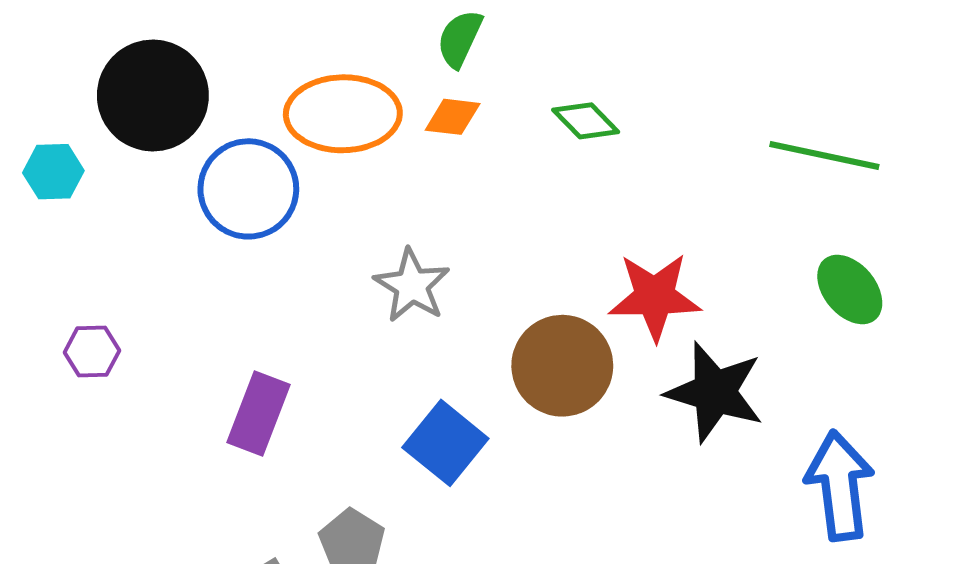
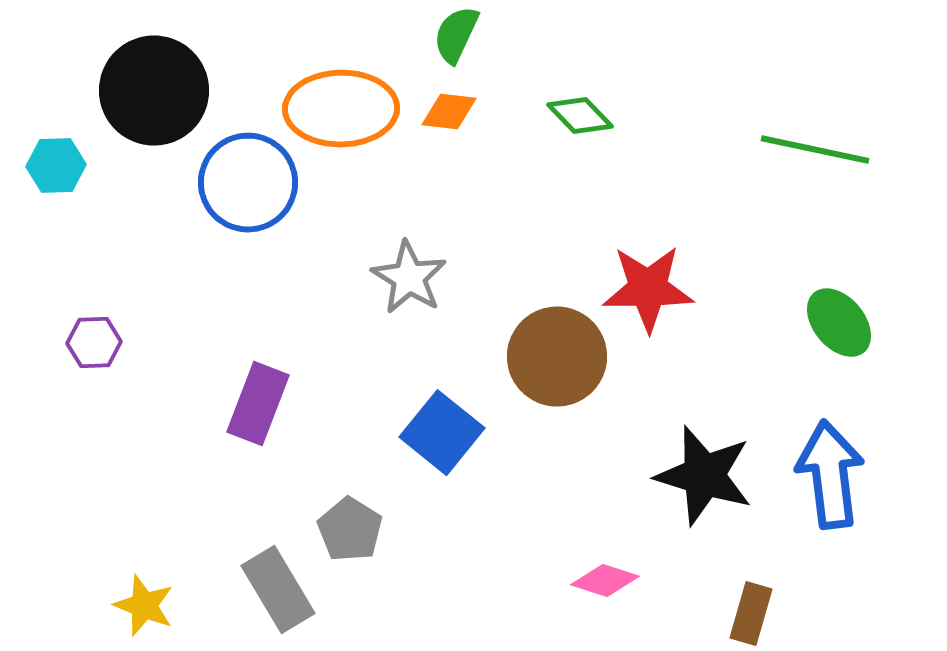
green ellipse: (850, 290) -> (839, 323), moved
black star: (715, 392) -> (704, 476), moved

